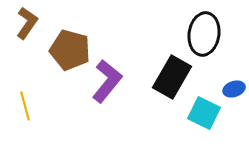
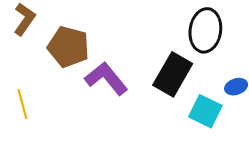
purple L-shape: (107, 81) -> (106, 78), turned -78

